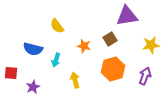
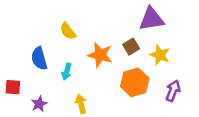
yellow star: (151, 45) -> (160, 55), moved, turned 30
orange star: (84, 46) -> (100, 55), size x1.5
blue semicircle: (33, 49) -> (39, 58), turned 60
yellow arrow: (75, 80) -> (81, 104), moved

